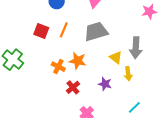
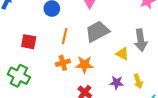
red square: (41, 31) -> (29, 42), moved
orange cross: (58, 67) -> (63, 63), moved, turned -32
yellow arrow: (128, 74) -> (138, 81), moved

